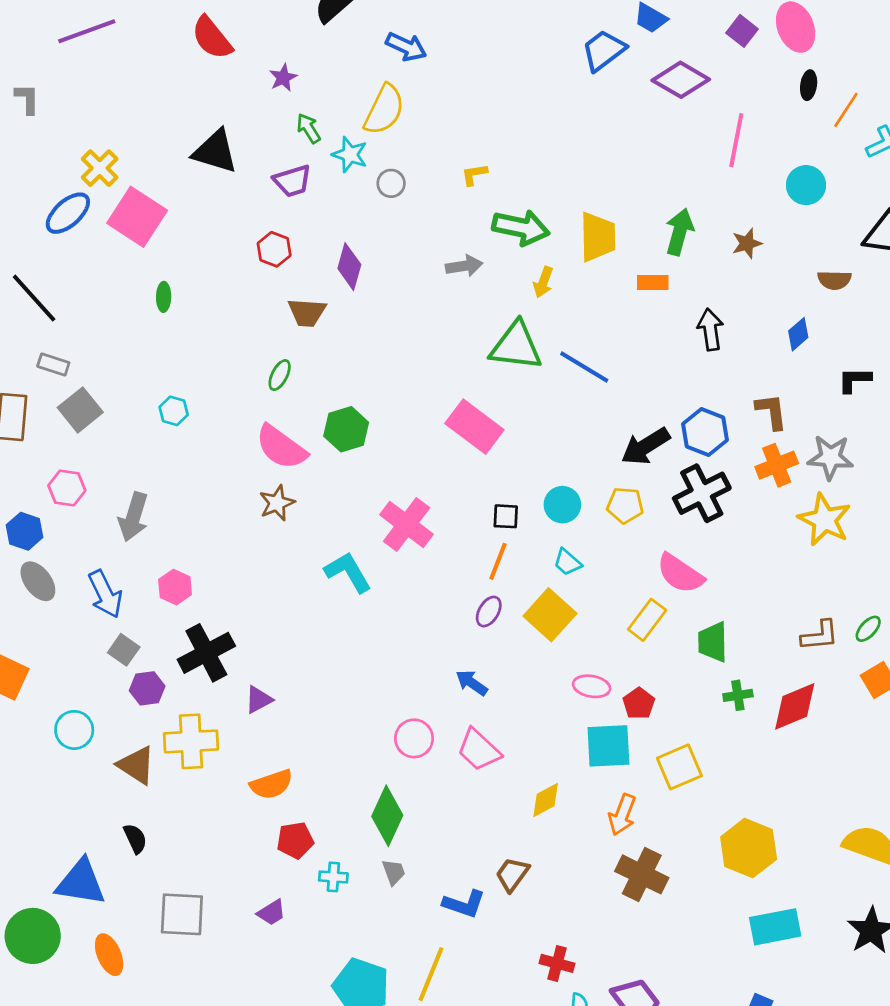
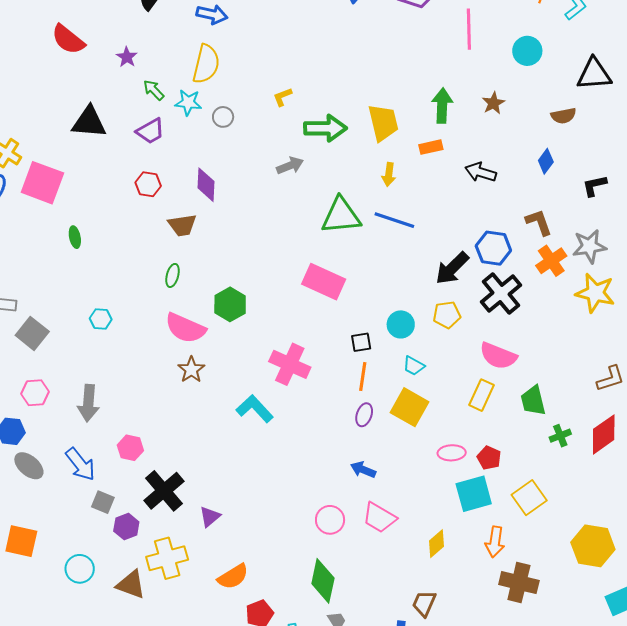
yellow arrow: (543, 282) -> (389, 174), moved
black arrow: (710, 330) -> (481, 172), turned -52

